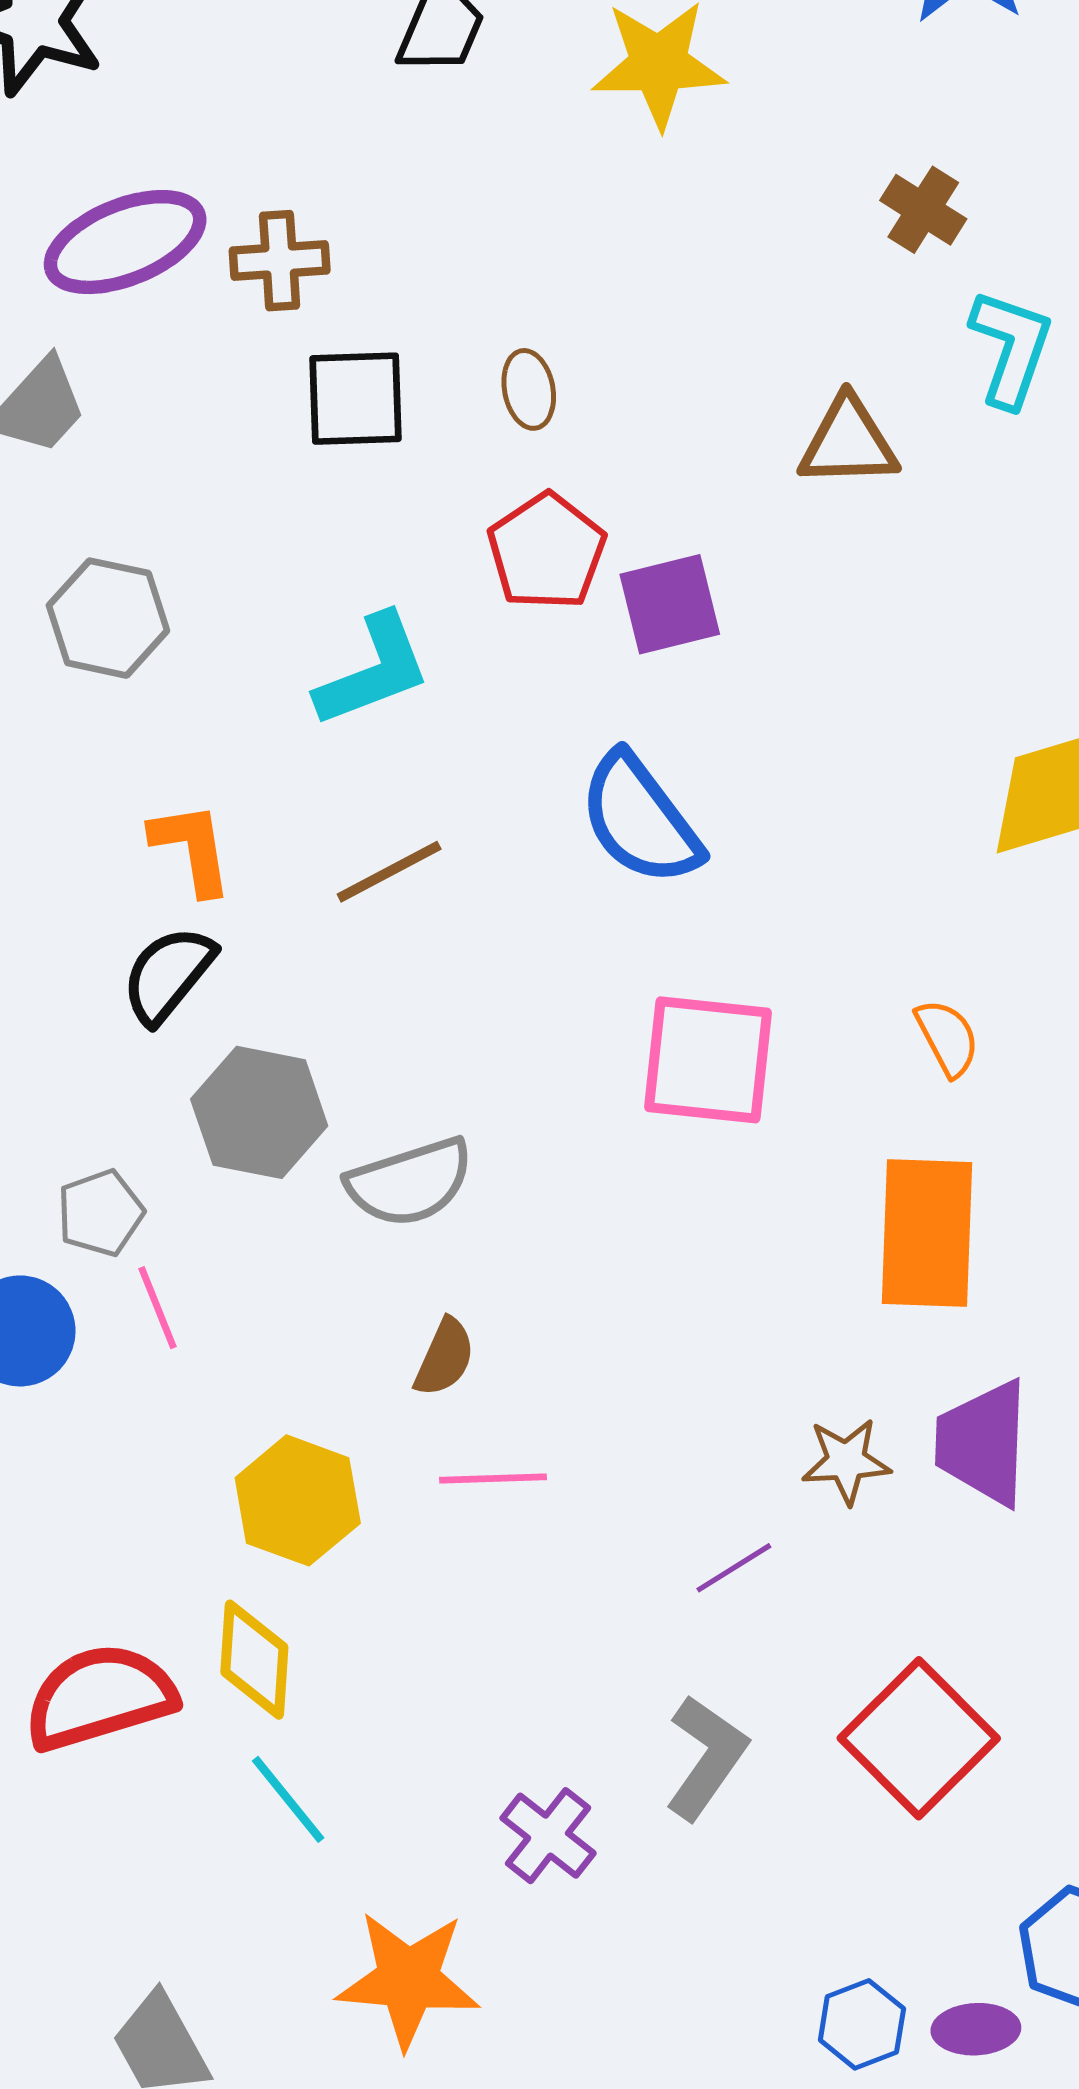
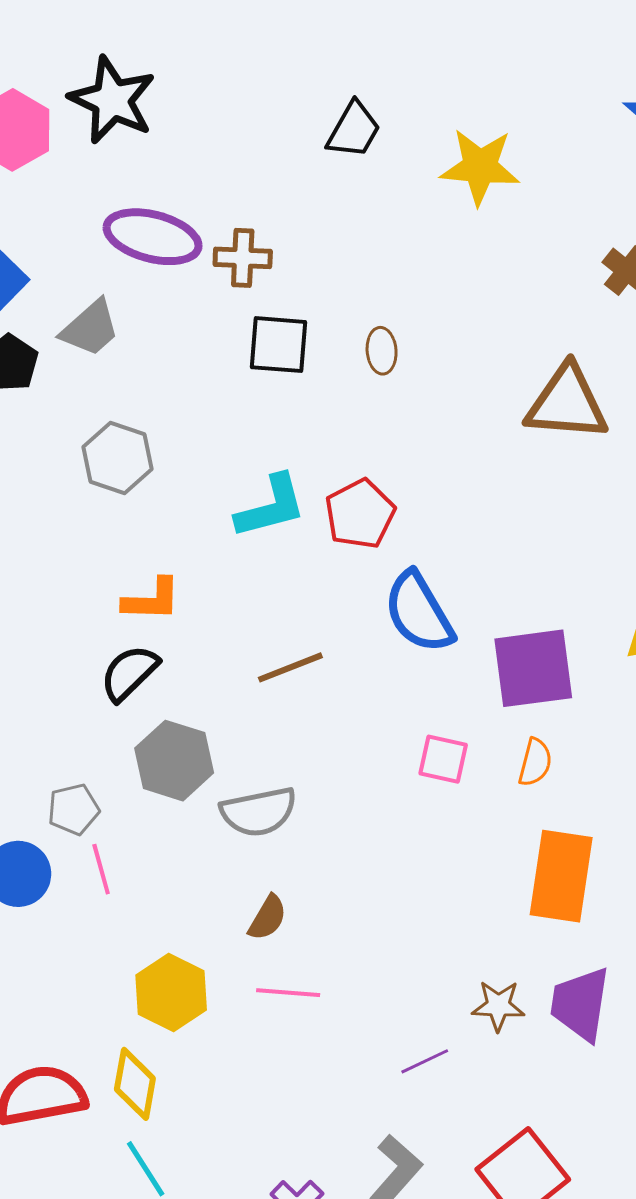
purple ellipse: (125, 242) -> (153, 237), turned 30
brown triangle: (848, 442) -> (567, 403), size x1.4
red pentagon: (547, 551) -> (360, 514), moved
purple square: (670, 604) -> (533, 668), moved, size x1.4
orange L-shape: (192, 848) -> (152, 600), turned 94
brown line: (389, 872) -> (290, 667), moved
orange semicircle: (947, 1038) -> (535, 762), moved, turned 36
pink square: (708, 1060) -> (443, 759), size x0.6

